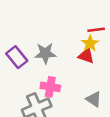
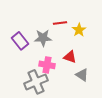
red line: (96, 30) -> (60, 23), moved
red triangle: (86, 56) -> (70, 57), moved

